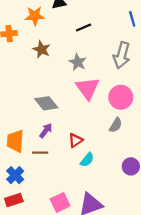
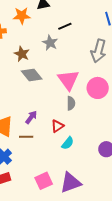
brown star: (42, 49) -> (22, 54), moved
gray star: (78, 62) -> (50, 43), moved
gray diamond: (46, 103) -> (32, 75), moved
gray semicircle: (116, 125) -> (71, 103), moved, turned -32

